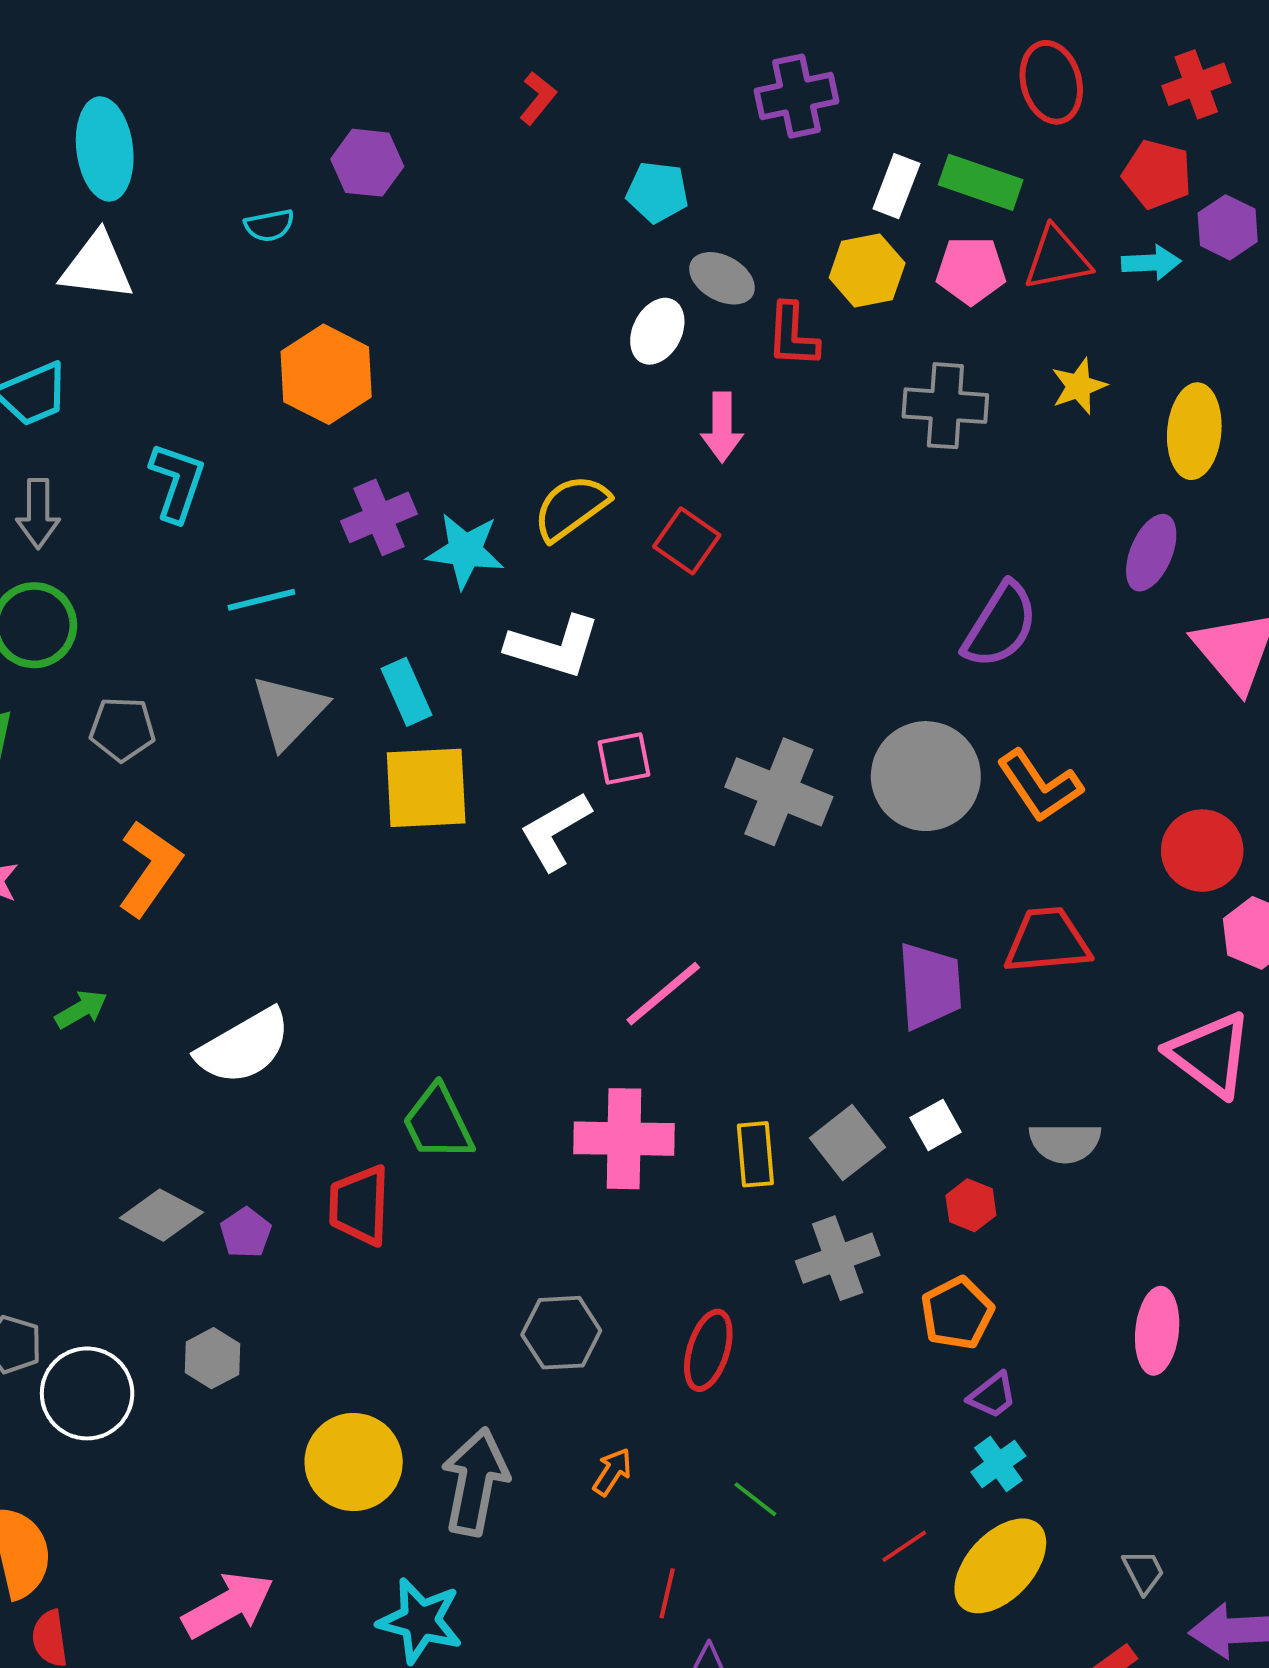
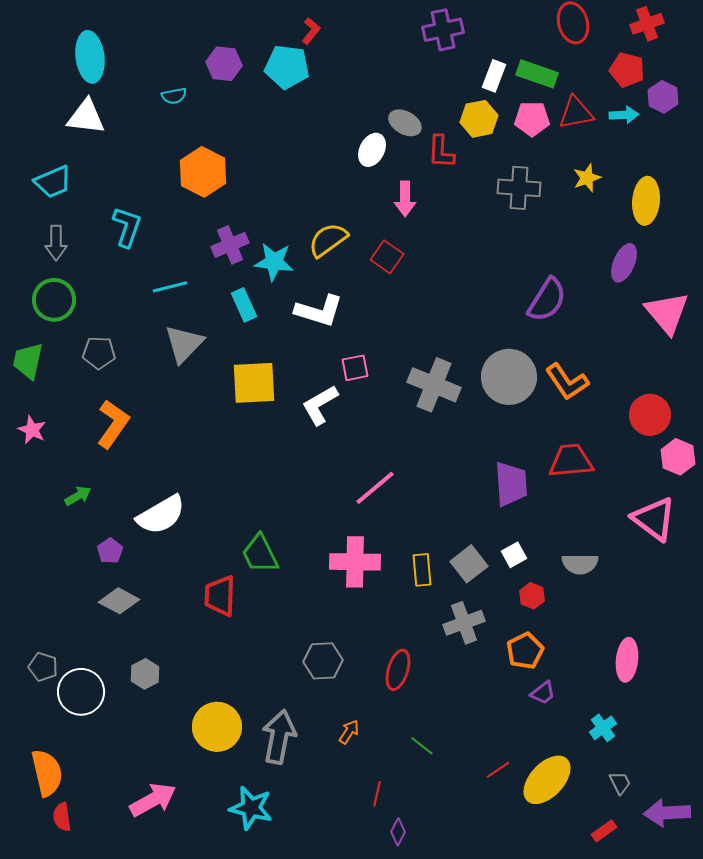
cyan pentagon: (657, 192) -> (287, 67), moved, size x1.4
cyan rectangle: (406, 692) -> (244, 305), moved
purple pentagon: (246, 1233) -> (110, 551), moved
cyan cross: (998, 1464) -> (603, 728), moved

